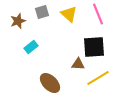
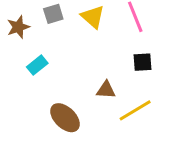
black square: (94, 47) -> (142, 62), moved, size x0.6

